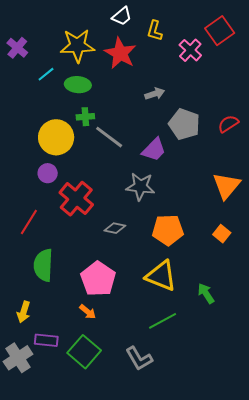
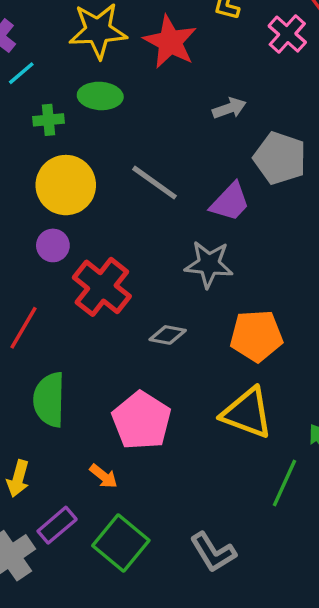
cyan line: (46, 74) -> (21, 73), moved
green cross: (85, 117) -> (48, 120), moved
orange arrow: (88, 312) -> (104, 476), moved
green line: (163, 321) -> (284, 483), moved, turned -36
purple rectangle: (46, 340) -> (57, 525), turned -45

